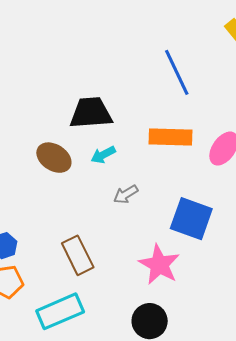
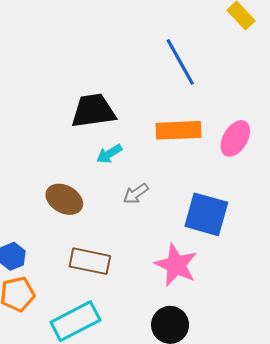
brown ellipse: (54, 158) -> (64, 199), moved
brown rectangle: (78, 255) -> (90, 261), turned -48

